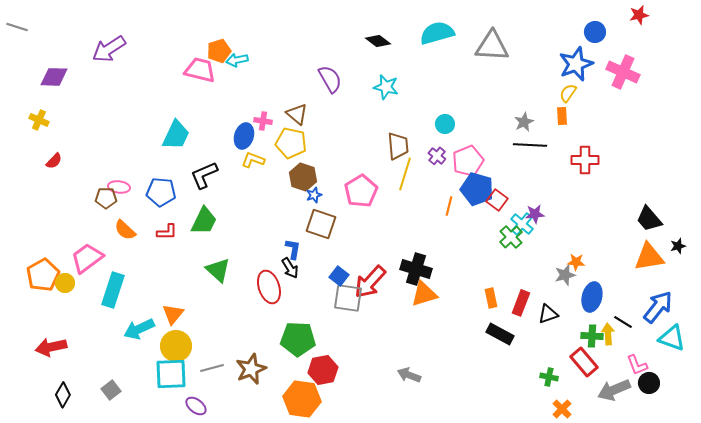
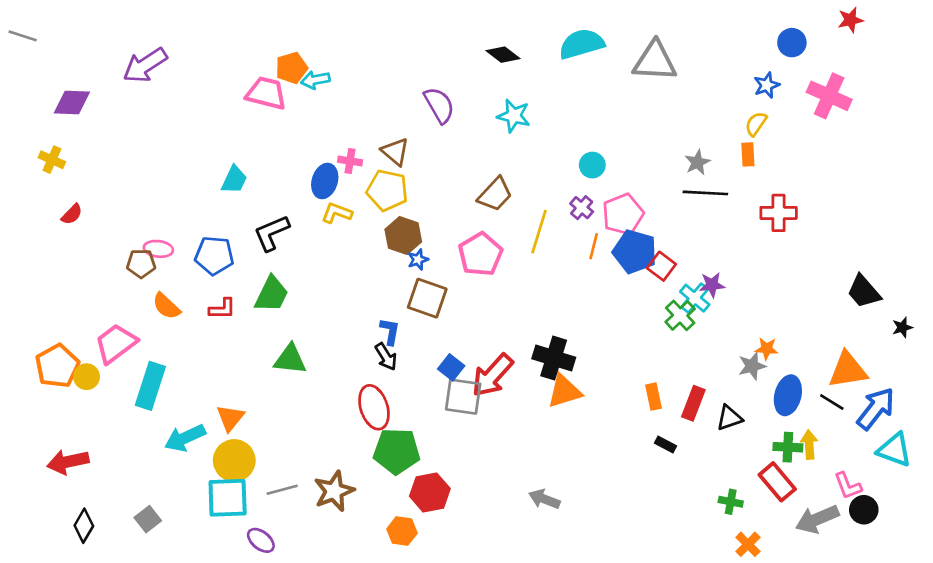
blue star: (576, 64) -> (767, 85), size x0.6
cyan trapezoid: (176, 135) -> (234, 180), size x0.7
brown trapezoid: (398, 146) -> (495, 194), moved, turned 48
orange line: (449, 206) -> (594, 246), moved
orange triangle: (649, 257) -> (848, 370), moved
green triangle: (218, 270) -> (290, 359), turned -36
red ellipse: (269, 287) -> (374, 407), moved
black line: (623, 322) -> (832, 402), moved
black rectangle: (500, 334) -> (665, 445), size x0.6
orange hexagon: (302, 399) -> (402, 531), size x0.6

